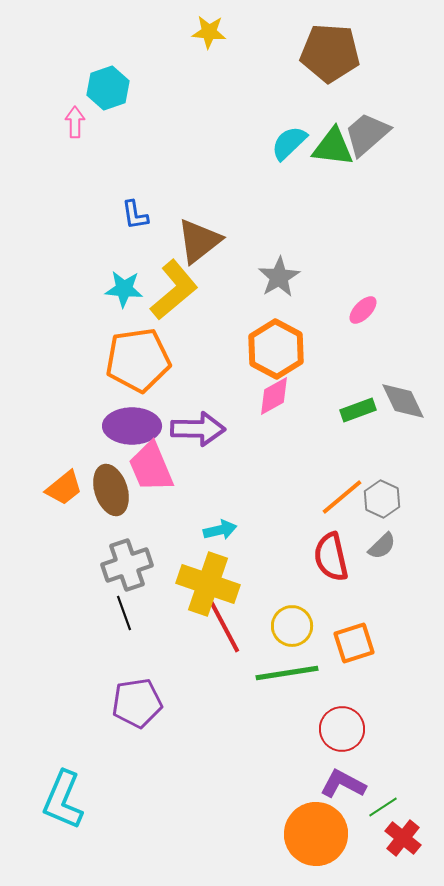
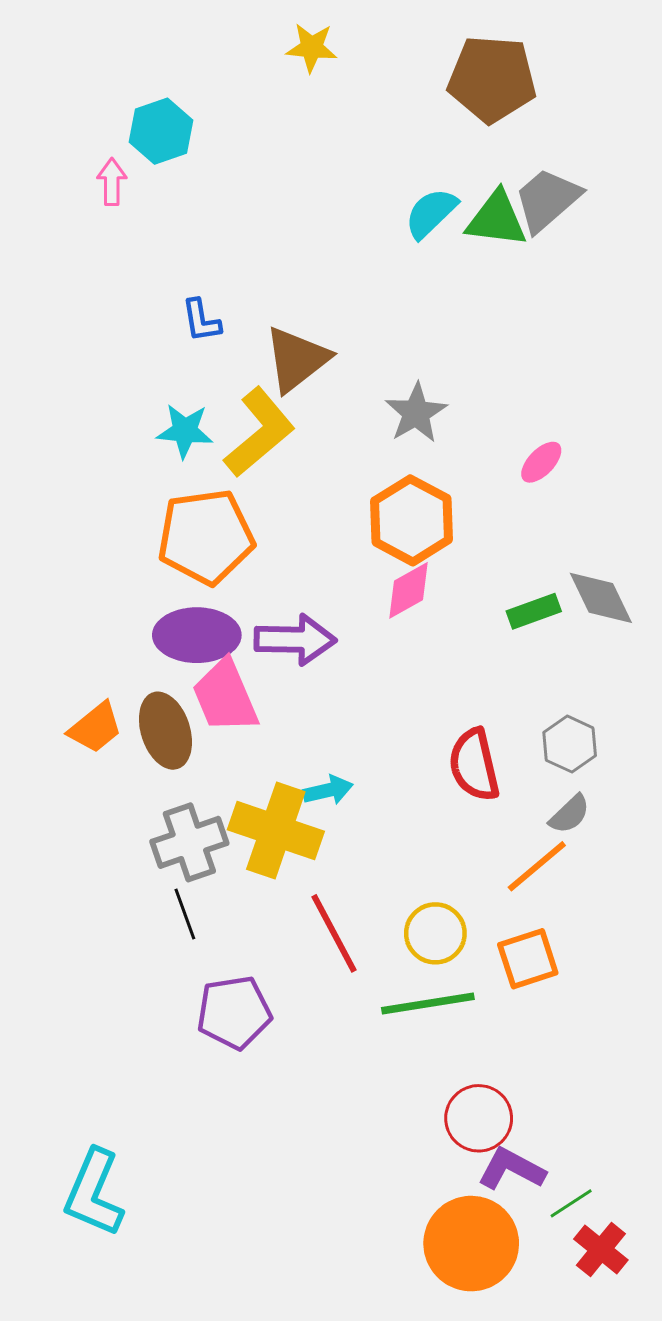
orange line: (342, 497) -> (537, 866), moved
red semicircle: (331, 557) -> (474, 765), moved
yellow cross: (208, 584) -> (276, 830), moved
purple pentagon: (137, 703) -> (234, 1012), moved
red circle: (342, 729) -> (479, 1118), moved

